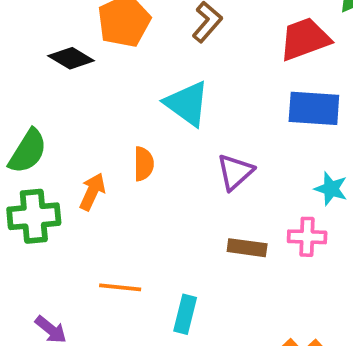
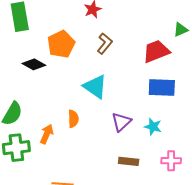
cyan star: (331, 189) -> (153, 127), moved
pink cross: (307, 237) -> (171, 161), moved

